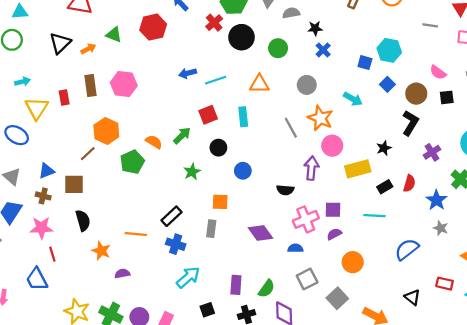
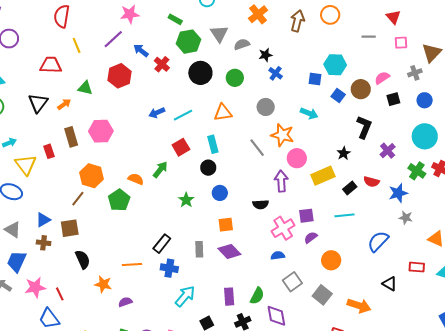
red cross: (214, 23) -> (162, 64), moved
pink semicircle: (438, 72) -> (382, 78), turned 119
brown circle: (416, 94) -> (361, 89), moved
black circle: (218, 148) -> (208, 168), moved
green star: (192, 172) -> (186, 200), moved
red semicircle: (409, 183) -> (371, 182), turned 98
blue star: (437, 200) -> (398, 193), turned 30
orange square: (220, 202) -> (226, 225), moved
pink star: (41, 228) -> (35, 287), moved
purple diamond: (260, 233) -> (229, 251), moved

